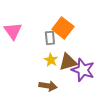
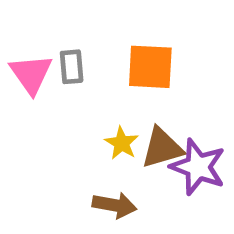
orange square: (63, 28) -> (150, 67), turned -35
gray rectangle: (50, 38) -> (72, 67), moved

